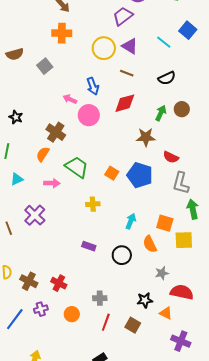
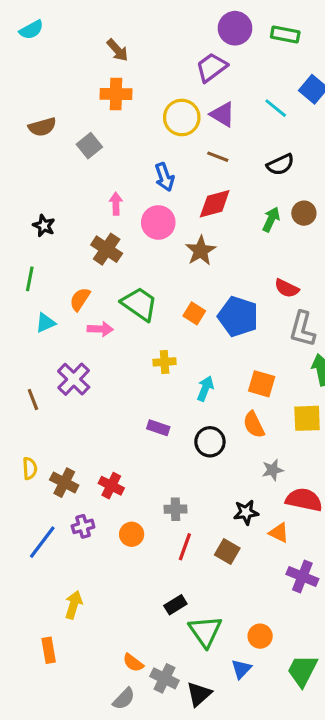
pink arrow: (70, 99) -> (116, 204), moved, turned 64
brown star: (146, 137) -> (201, 251), moved, turned -30
orange semicircle: (43, 154) -> (80, 299), moved
cyan arrow: (131, 221) -> (205, 389), moved
orange square: (165, 223) -> (262, 384), moved

